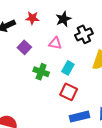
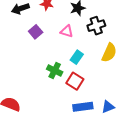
green cross: (41, 72) -> (55, 70), moved

